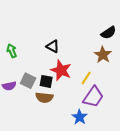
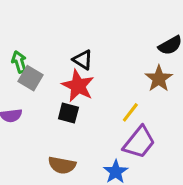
red star: (61, 70) -> (78, 86), moved
gray square: (28, 81) -> (31, 78), moved
brown semicircle: (44, 97) -> (62, 165), moved

